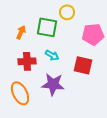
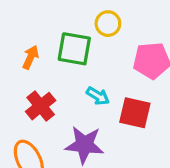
cyan arrow: (52, 55) -> (98, 96), moved
red cross: (27, 61) -> (41, 106), turned -36

